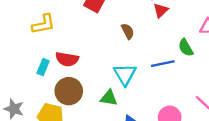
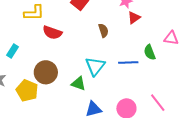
red semicircle: (67, 59) -> (52, 33), moved
cyan rectangle: (43, 67) -> (13, 51), moved

